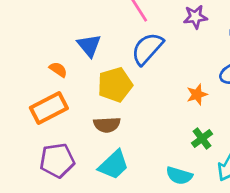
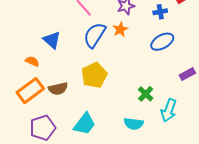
yellow pentagon: (115, 85) -> (94, 75), moved
orange star: (197, 94) -> (120, 29), moved
brown semicircle: (107, 125) -> (58, 89), moved

